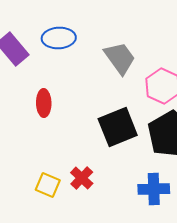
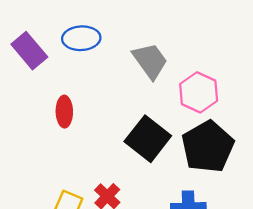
black square: (118, 127) -> (148, 139), turned -30

